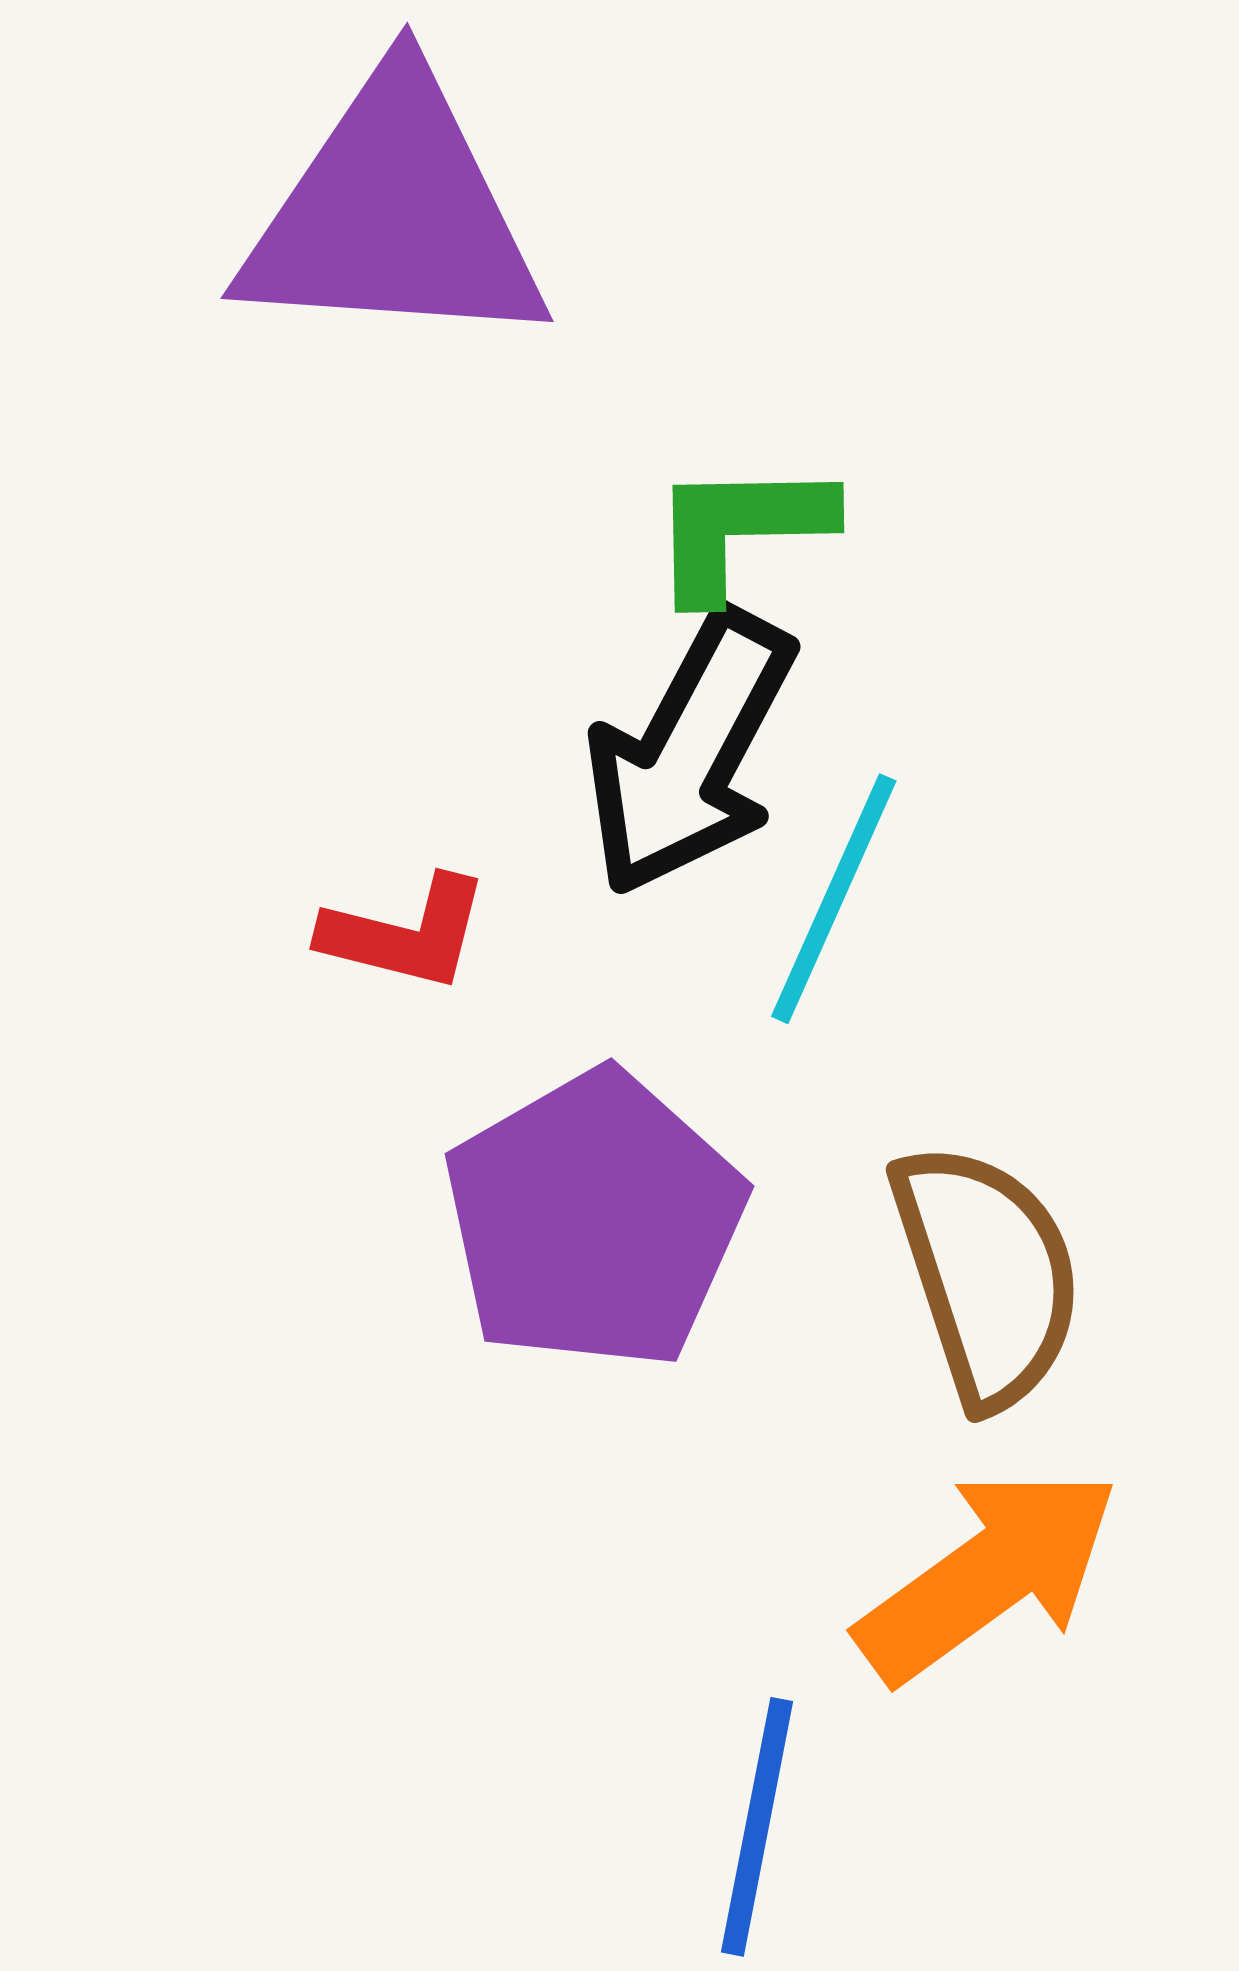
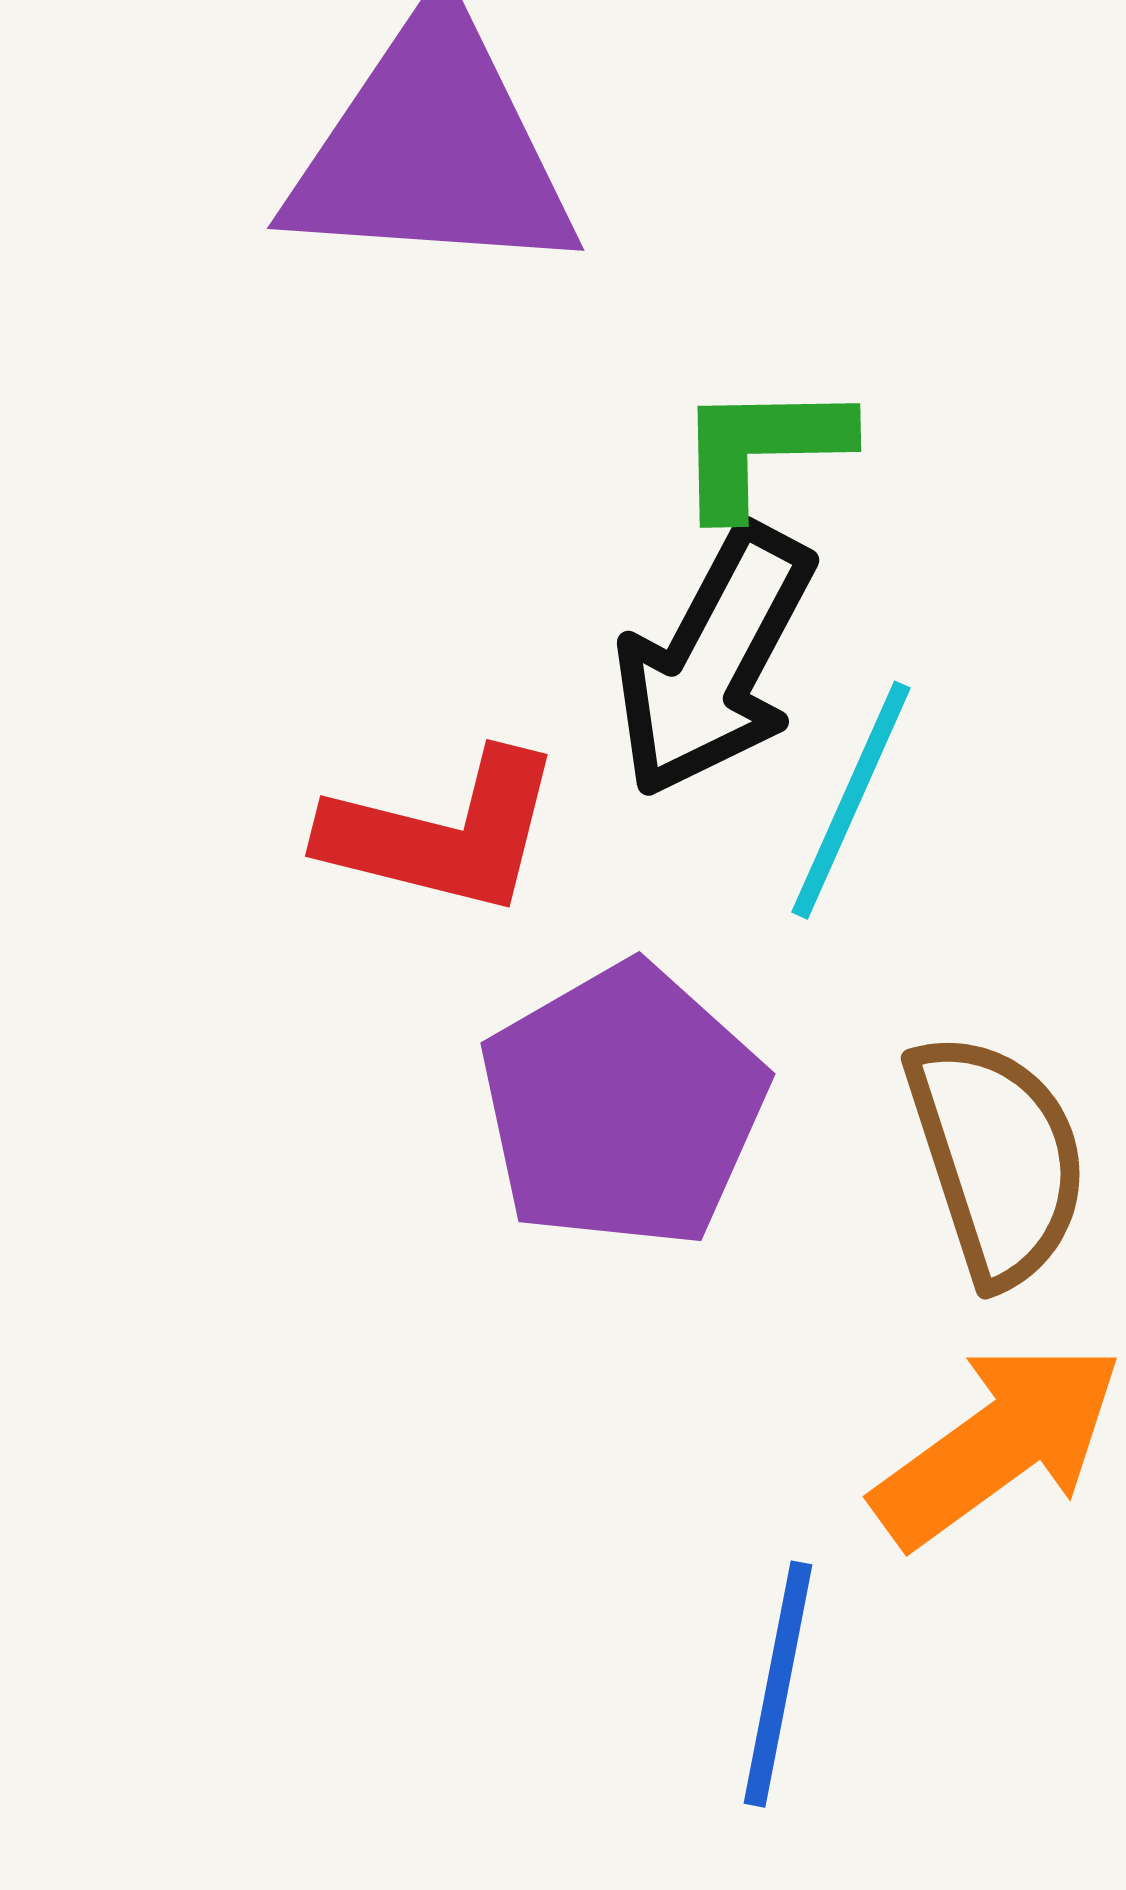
red L-shape: (405, 933) -> (443, 833), size x1.5

